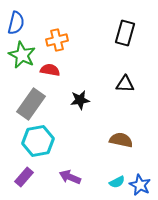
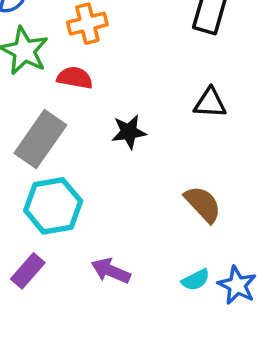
brown semicircle: (121, 140) -> (203, 204), turned 35

